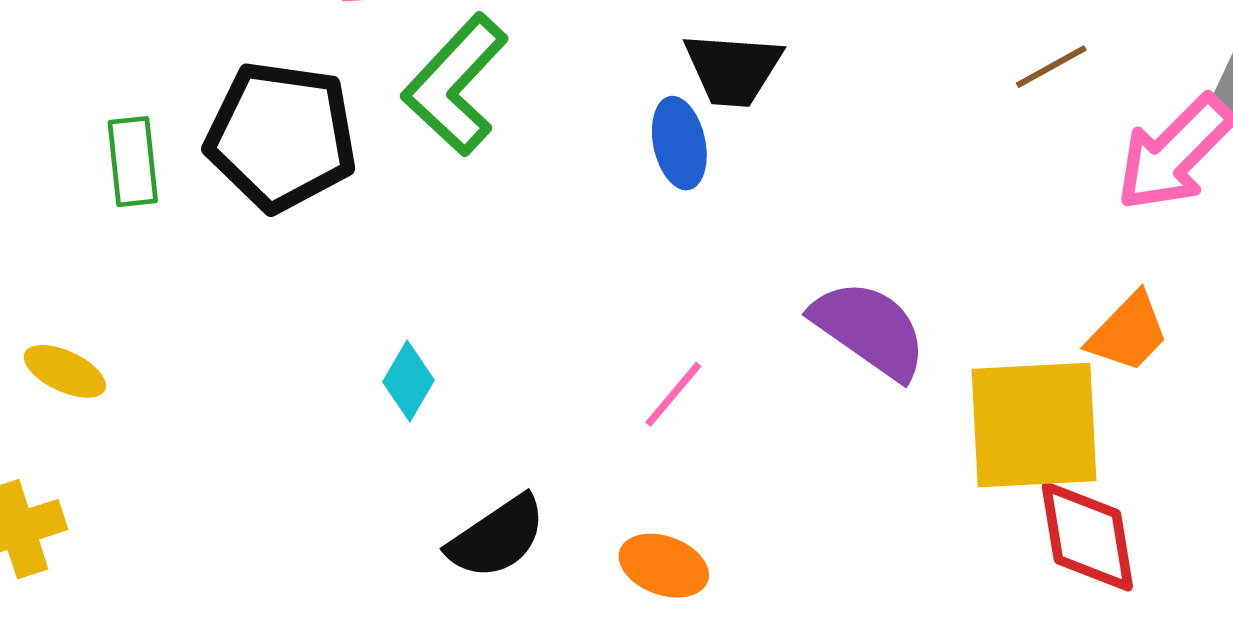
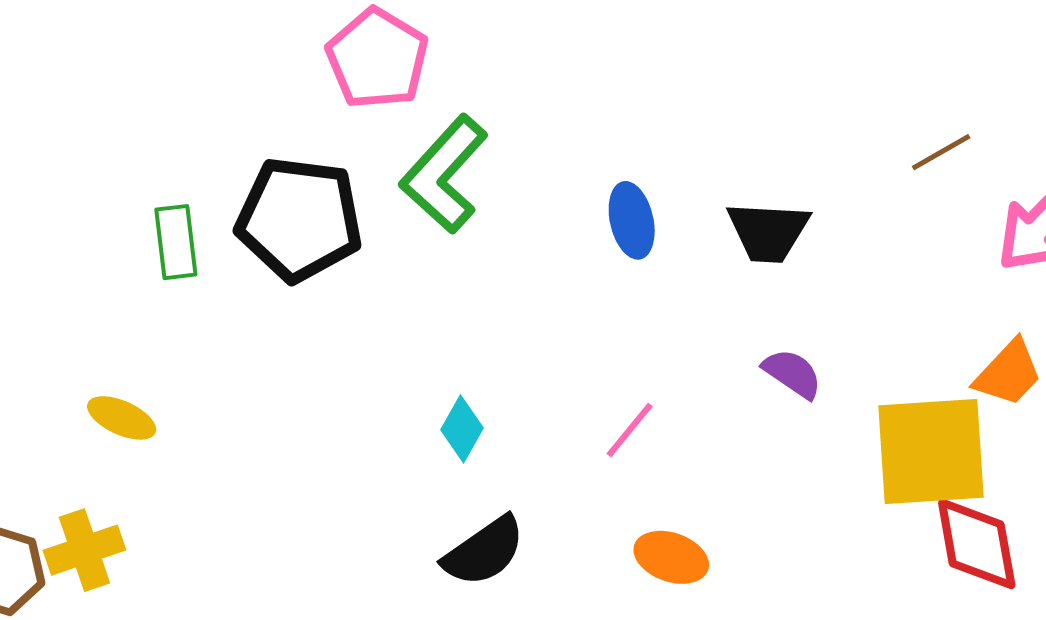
black trapezoid: (733, 69) -> (768, 232), moved
purple semicircle: (869, 329) -> (792, 374), size x0.6
cyan diamond: (408, 381) -> (462, 429), moved
orange ellipse: (664, 566) -> (671, 557), moved

